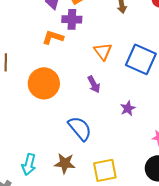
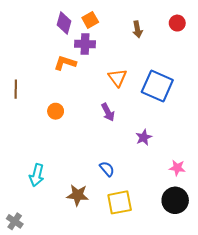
orange circle: (44, 83) -> (56, 111), size x0.5
blue semicircle: (80, 128) -> (107, 169), moved, size x0.6
cyan arrow: (29, 164) -> (37, 175), moved

